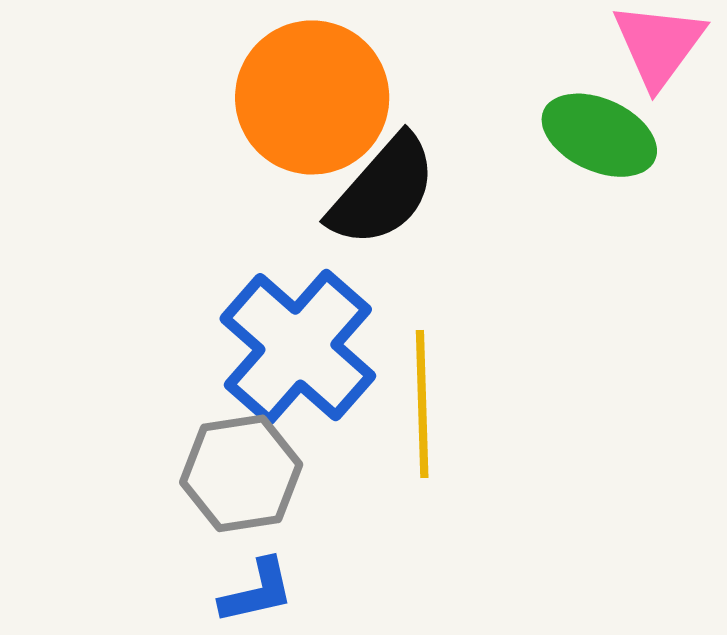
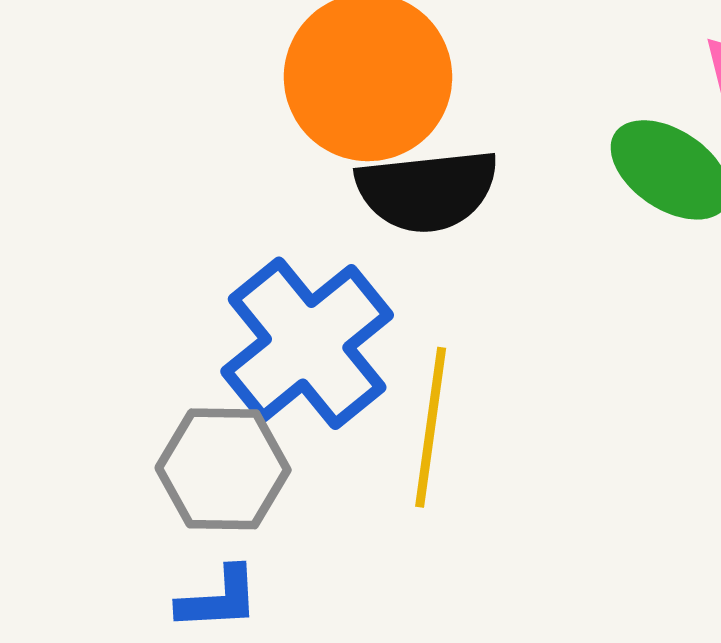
black semicircle: (383, 191) -> (427, 191), turned 33

